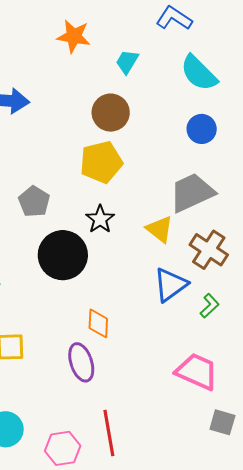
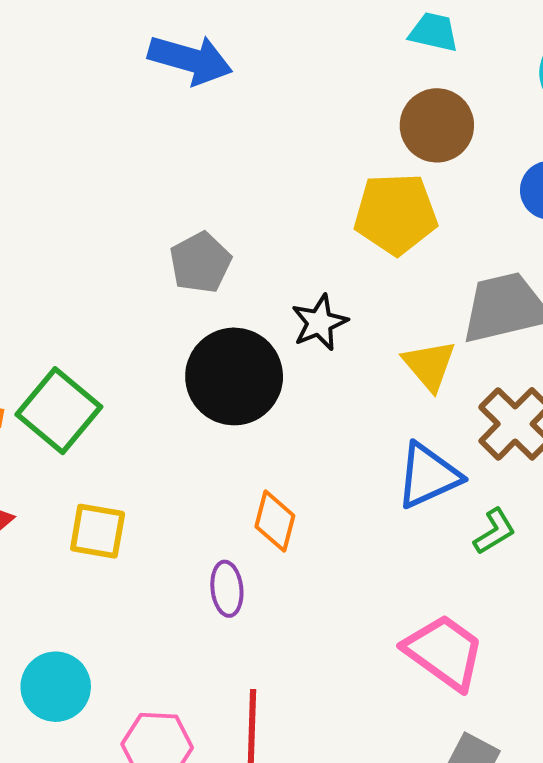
cyan trapezoid: (127, 62) -> (434, 32), turned 60
brown circle: (111, 113) -> (437, 125), moved
yellow pentagon: (101, 162) -> (396, 214), moved
purple ellipse: (81, 362) -> (227, 589), size x0.7

